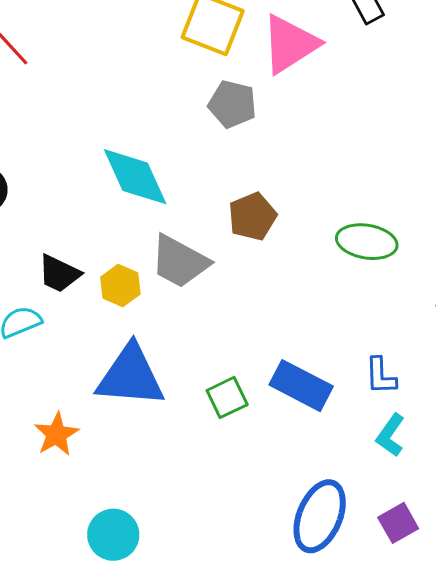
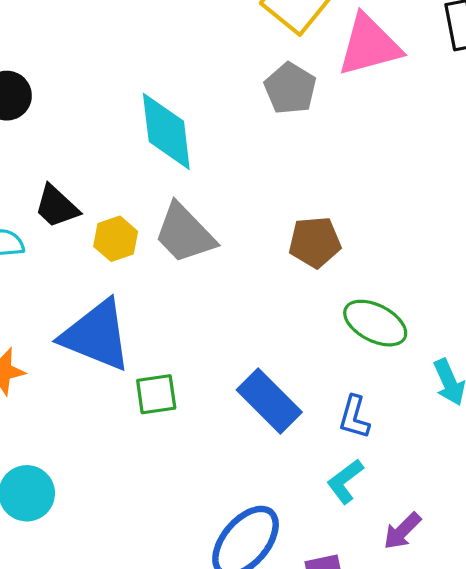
brown pentagon: (252, 217) -> (315, 242), moved
green ellipse: (367, 242) -> (375, 323), moved
green square: (227, 397) -> (156, 394), moved

